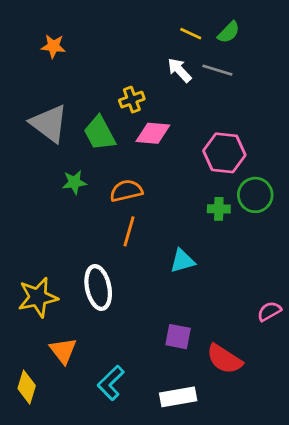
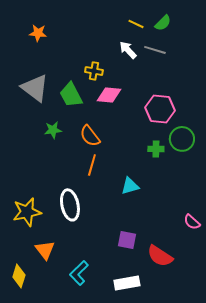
yellow cross: (132, 100) -> (94, 71), turned 30
orange semicircle: (126, 191) -> (90, 136), turned -115
pink semicircle: (269, 311) -> (192, 222), turned -108

